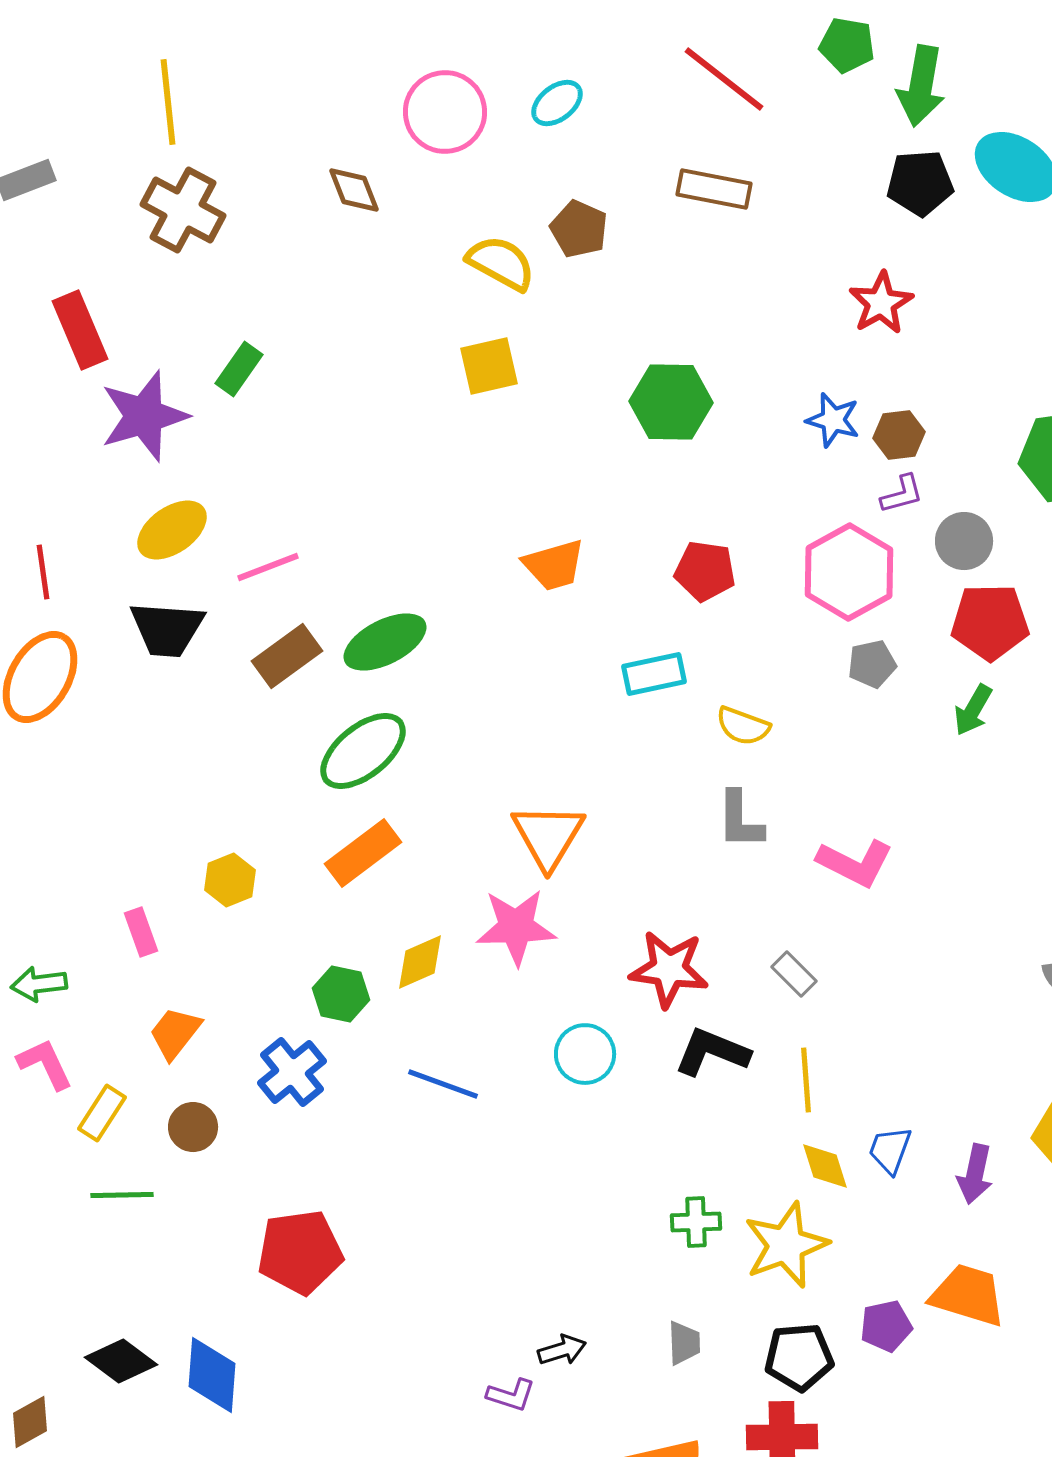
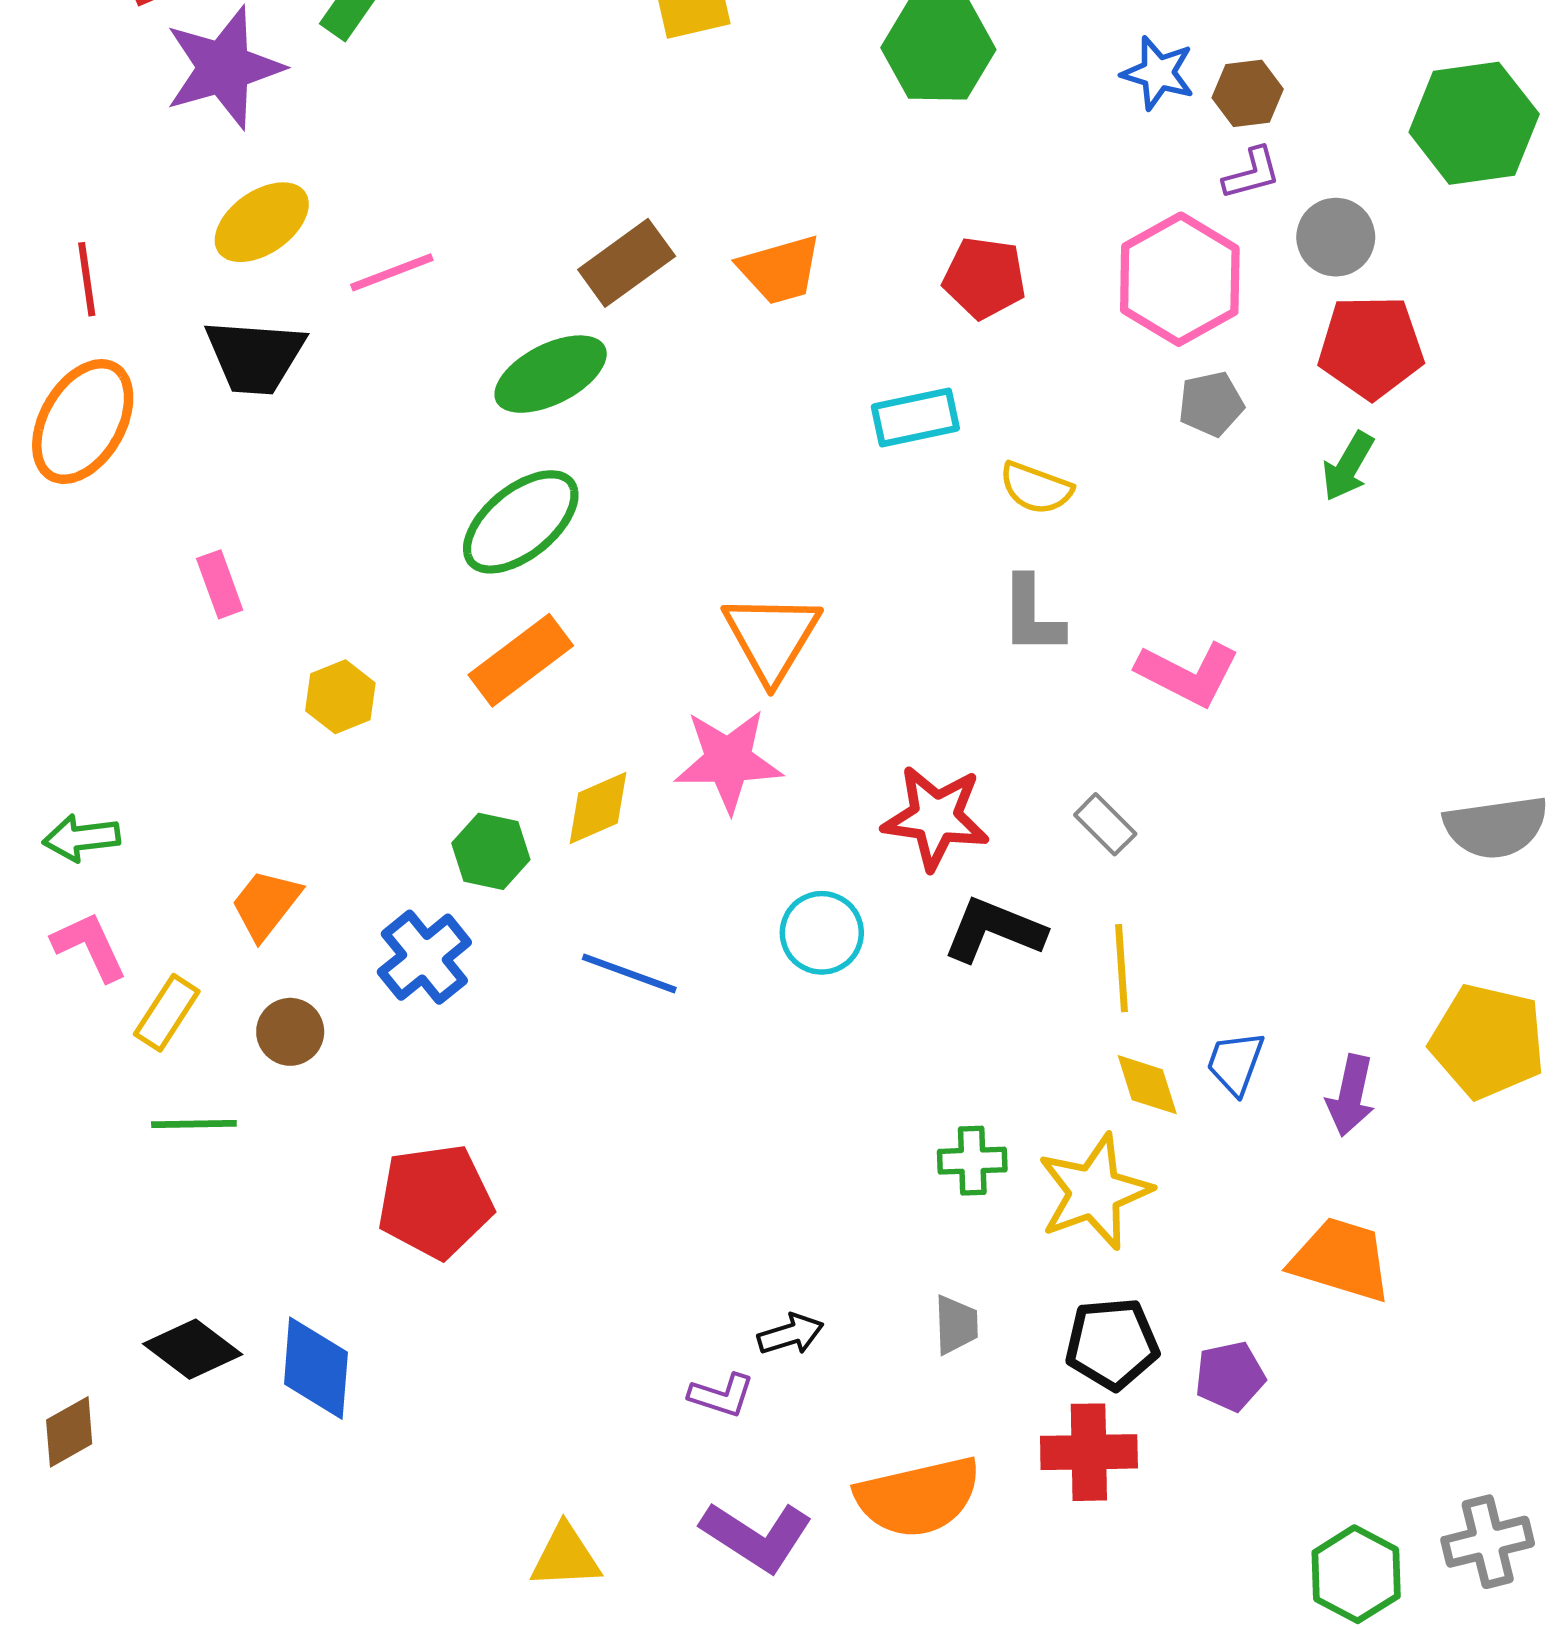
brown rectangle: (287, 656) -> (627, 263), moved
pink rectangle: (141, 932) -> (220, 584), moved
purple pentagon: (886, 1326) -> (1230, 1376), moved

